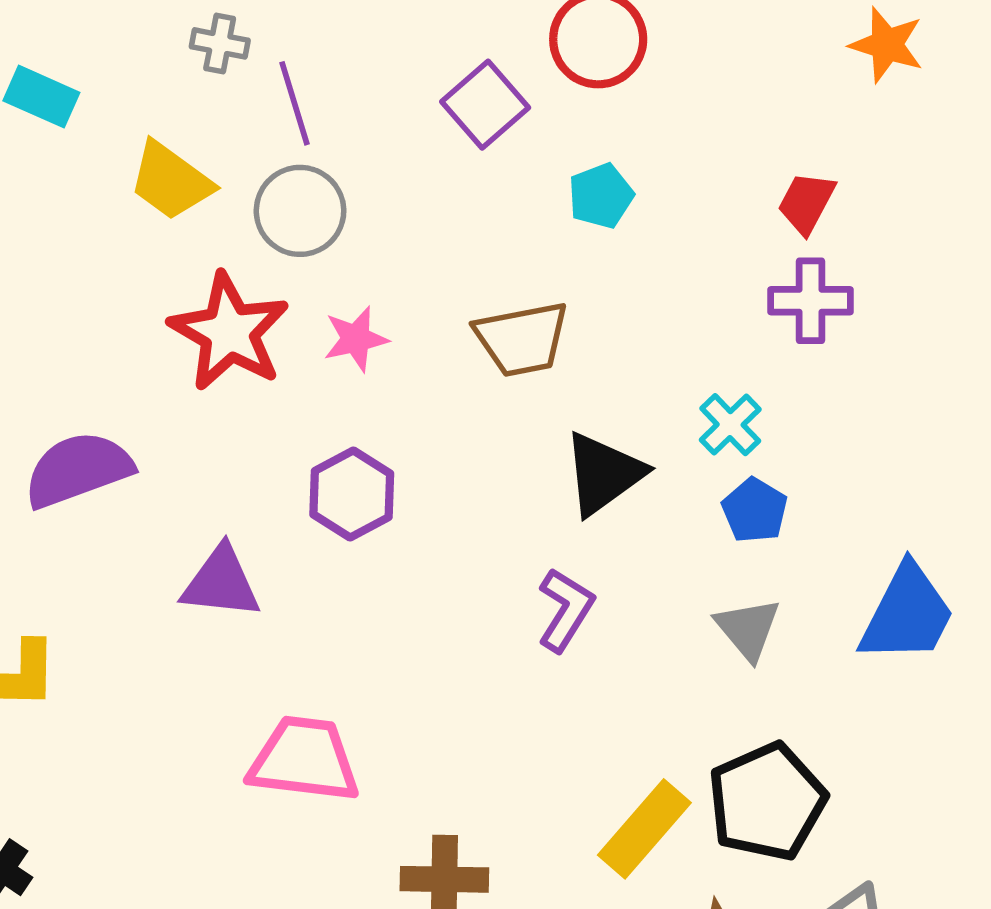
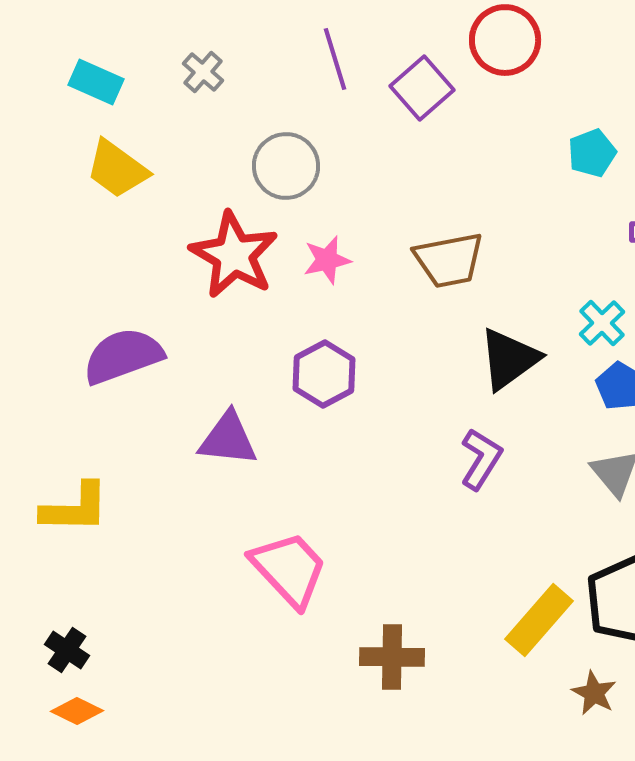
gray cross: (220, 43) -> (203, 72), moved, turned 30
purple line: (295, 103) -> (335, 59), moved
yellow trapezoid: (171, 181) -> (117, 169), moved
cyan pentagon: (601, 196) -> (592, 153), moved
pink trapezoid: (304, 759) -> (289, 569), turned 40

